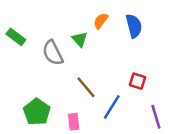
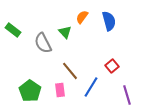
red square: (138, 81) -> (112, 66), turned 32
pink rectangle: (74, 122) -> (60, 90), moved

